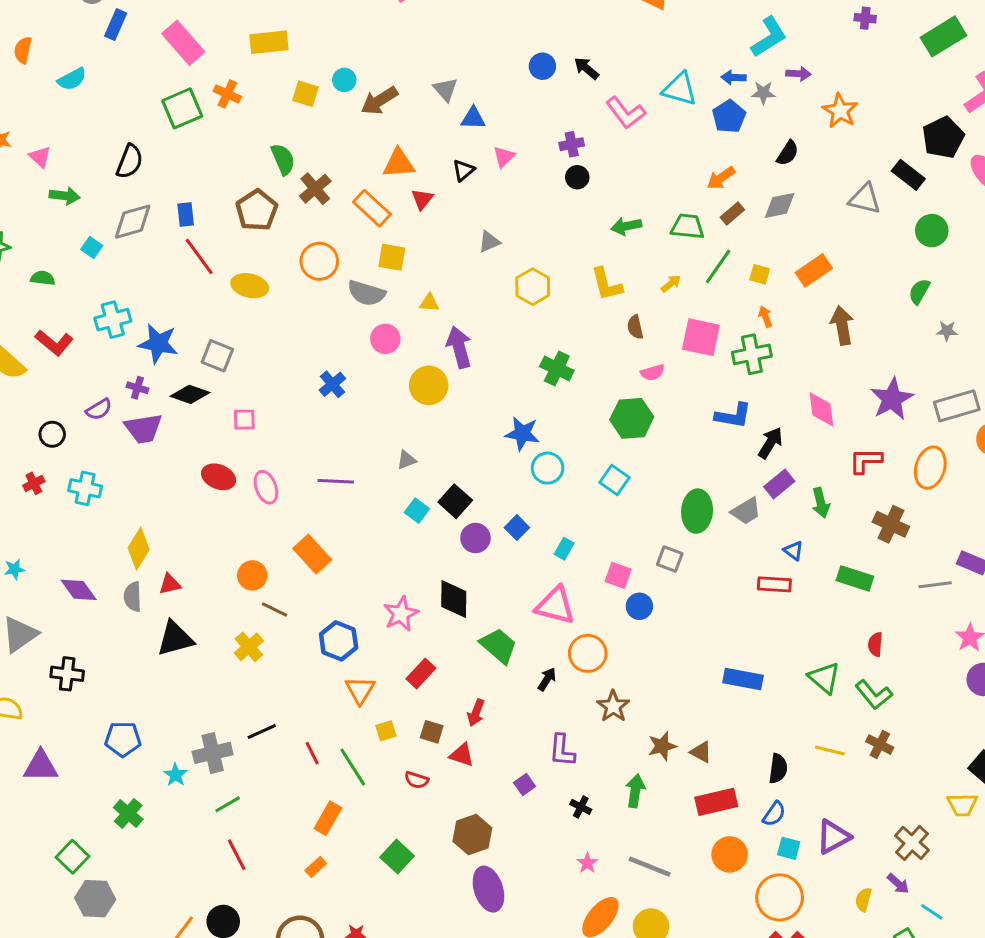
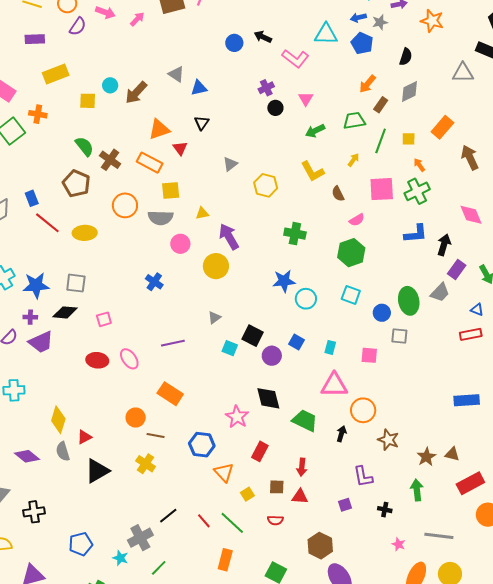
pink triangle: (504, 157) -> (306, 99), moved
blue circle: (639, 606) -> (382, 313), moved
purple square: (525, 784) -> (345, 505), turned 32

